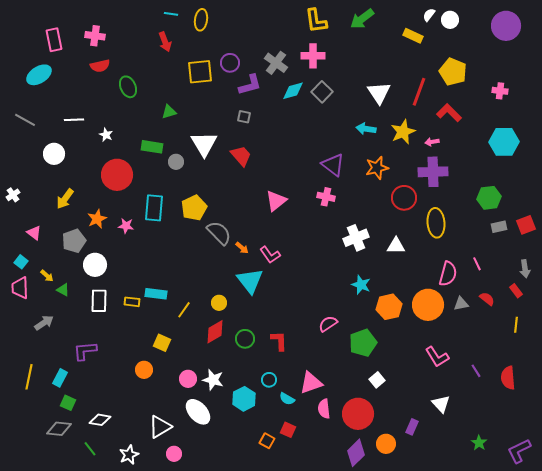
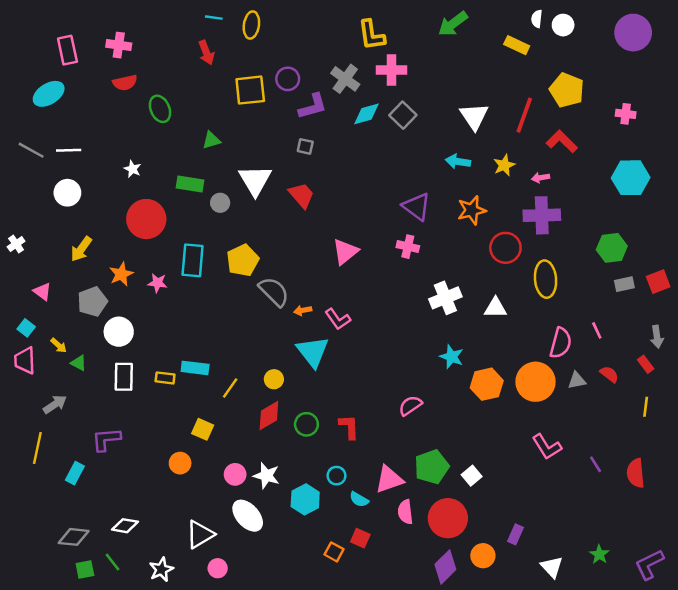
white semicircle: (429, 15) -> (537, 19), turned -32
yellow L-shape: (316, 21) -> (372, 35), moved
white line: (74, 120) -> (69, 150), moved
yellow star: (403, 132) -> (504, 165), size x0.7
orange arrow: (242, 248) -> (303, 310), turned 128
green pentagon: (363, 343) -> (432, 467), moved
yellow line: (29, 377) -> (37, 448), moved
green square: (68, 403) -> (85, 569), moved, turned -35
white triangle: (441, 404) -> (552, 567), moved

